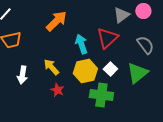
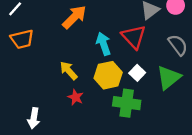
red triangle: (107, 38) -> (134, 37), turned -30
white arrow: (22, 75) -> (34, 118), moved

